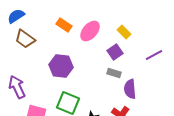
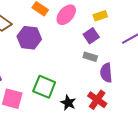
yellow rectangle: (124, 32) -> (100, 16), turned -64
purple hexagon: (61, 66) -> (29, 38), moved

